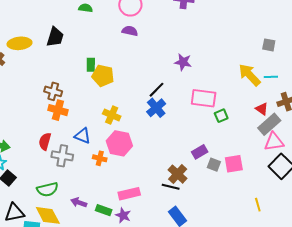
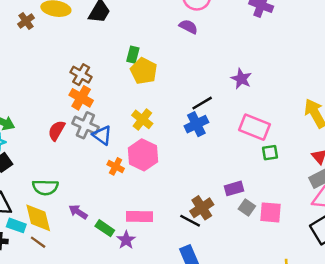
gray cross: (62, 156) -> (85, 125), moved

